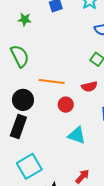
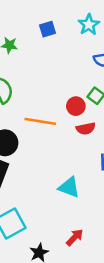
red circle: (66, 105) -> (76, 106), moved

